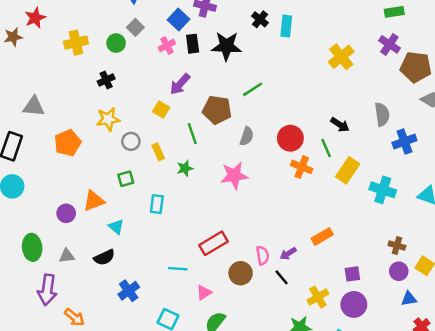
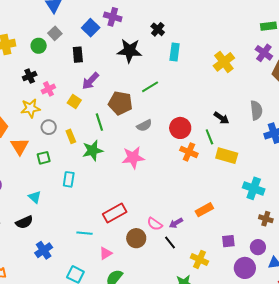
cyan rectangle: (286, 26) -> (175, 52), moved
black rectangle: (193, 44) -> (78, 55), moved
pink cross: (167, 45) -> (48, 89), moved
gray semicircle: (247, 136) -> (144, 125), turned 42
green star: (185, 168) -> (93, 151), size x1.5
yellow rectangle: (348, 170) -> (227, 156), turned 70
cyan cross: (383, 190) -> (254, 188), moved
orange triangle: (94, 201) -> (20, 146), moved, turned -42
pink semicircle: (263, 255) -> (155, 224), turned 133
purple circle: (399, 271) -> (258, 247), moved
yellow cross: (318, 297) -> (199, 259), turned -36
purple circle: (354, 304) -> (245, 268), moved

